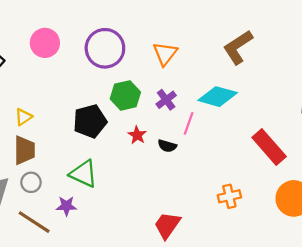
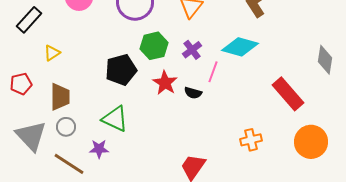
yellow triangle: (23, 117) -> (52, 53), moved
red star: (137, 135) -> (165, 83), size x1.4

